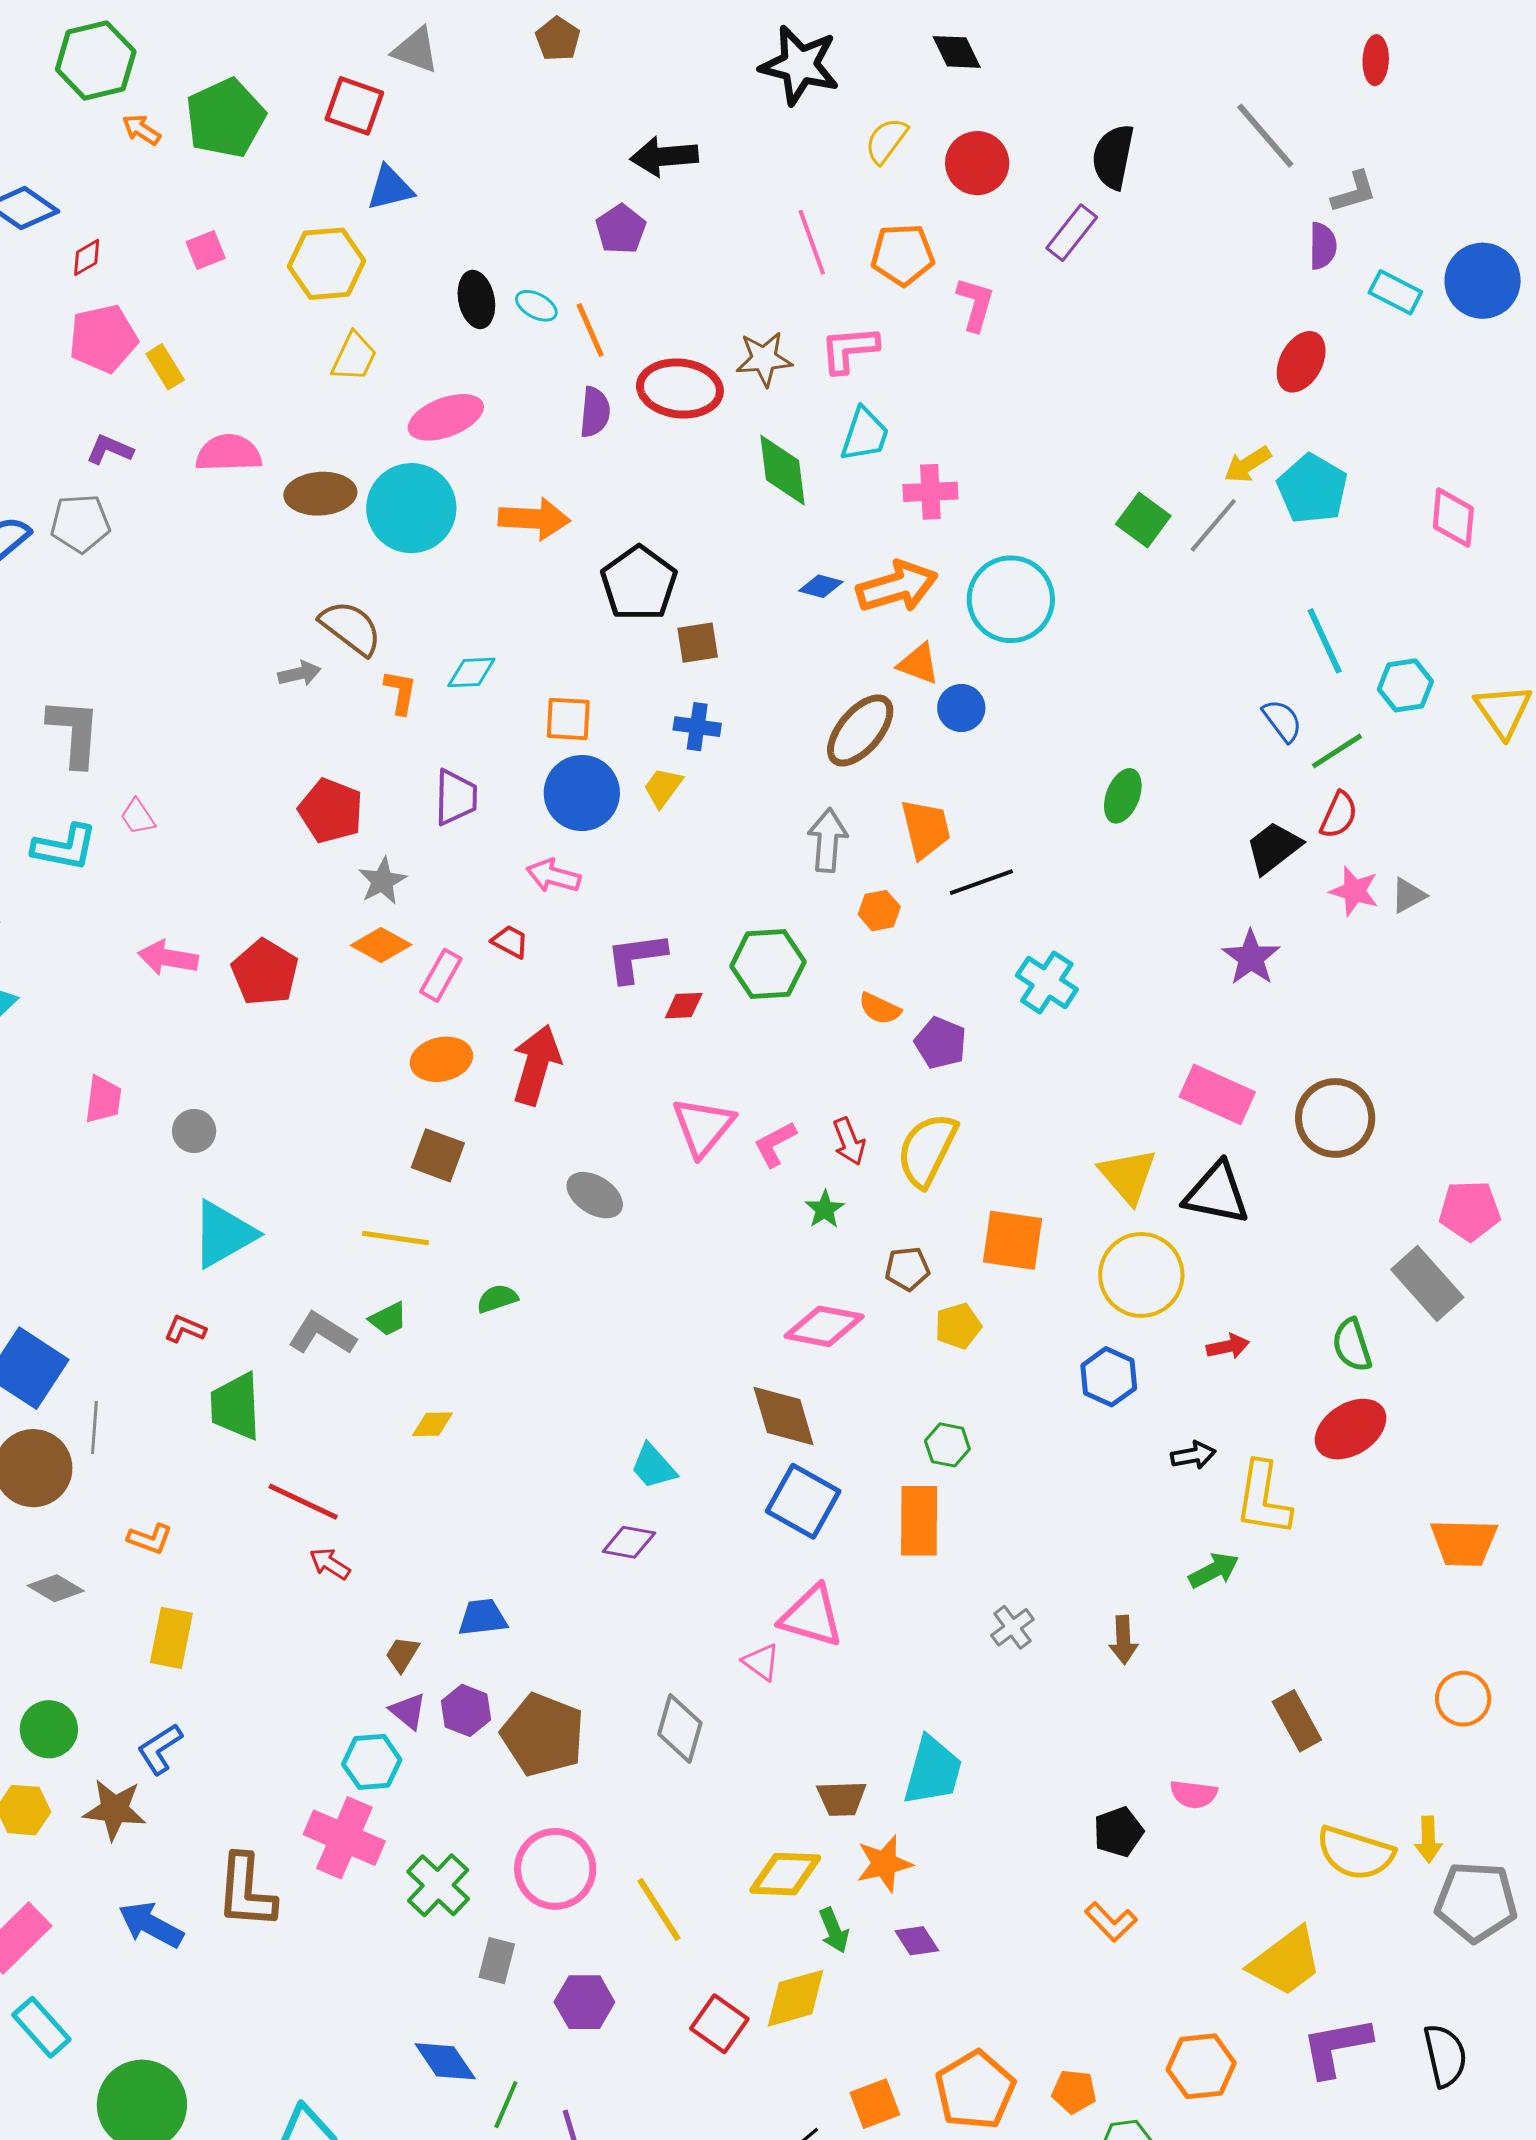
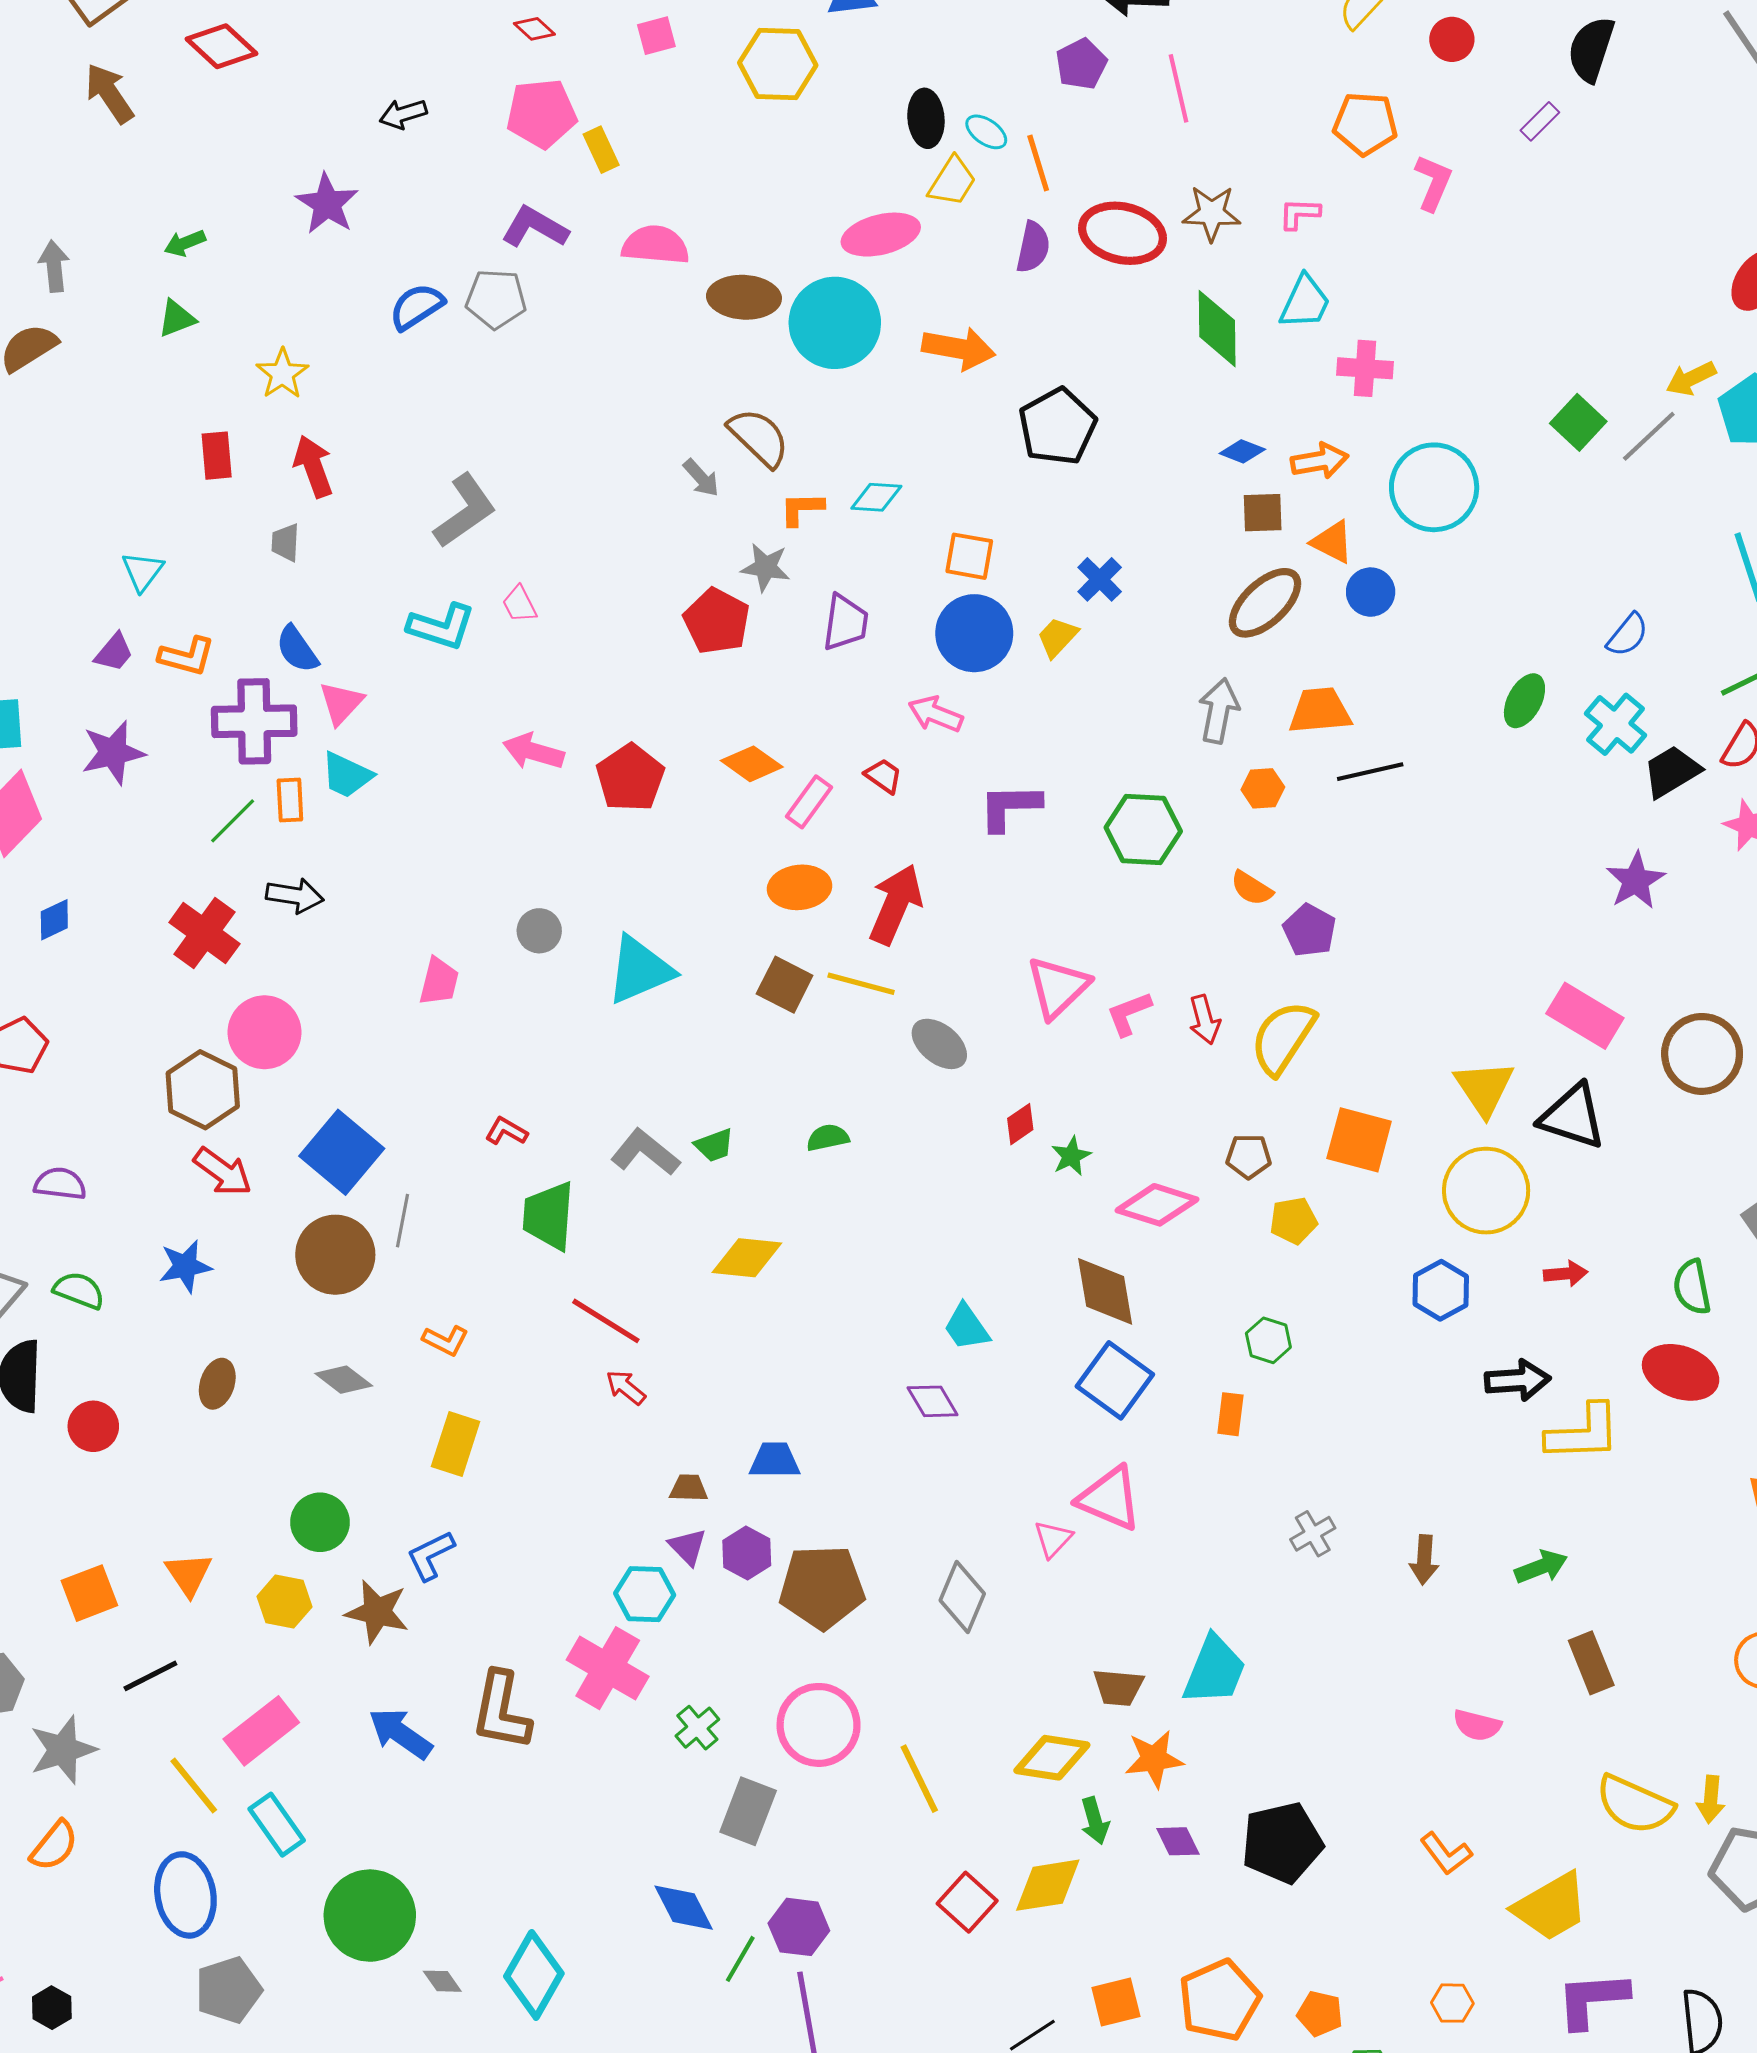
red circle: (977, 163) -> (1452, 39), size x0.7
purple rectangle: (1072, 233) -> (1540, 121), size x0.7
pink line: (812, 242) -> (1178, 88), moved
red diamond: (87, 257) -> (534, 29), turned 66
pink L-shape: (849, 349) -> (1299, 214), size x0.7
yellow trapezoid: (354, 357) -> (952, 181), moved
purple L-shape: (110, 450) -> (535, 227), size x1.4
orange arrow: (897, 587) -> (1320, 461), size x0.7
brown square: (698, 643) -> (1263, 513), moved
gray arrow: (299, 674) -> (701, 478), turned 54
orange L-shape: (400, 692) -> (802, 509), turned -108
blue semicircle: (1282, 721) -> (1628, 635), moved, turned 69
blue cross: (697, 727) -> (1100, 579), turned 30
gray L-shape: (74, 732) -> (465, 511), turned 44
orange trapezoid: (926, 829) -> (1320, 711), turned -88
gray star: (382, 881) -> (766, 567), moved, turned 30
cyan cross: (1047, 982) -> (1616, 724), moved
red diamond: (684, 1006) -> (1020, 1124), moved, turned -39
pink trapezoid: (103, 1100) -> (439, 981), moved
green star: (825, 1209) -> (1071, 1156), moved
cyan triangle: (224, 1234) -> (640, 970), moved
yellow line: (395, 1238) -> (861, 984), moved
yellow diamond: (433, 1424) -> (747, 1258), size x1.6
red ellipse: (1350, 1429) -> (1681, 1372), turned 46
black arrow: (1193, 1455) -> (1517, 1380), size x1.4
yellow L-shape: (1263, 1499) -> (1583, 1433), turned -108
orange rectangle: (919, 1521) -> (1230, 1414), size x0.6
purple diamond: (629, 1542) -> (933, 1401), turned 42
green arrow: (1214, 1570) -> (1541, 1567), moved
brown trapezoid: (402, 1654) -> (689, 1488), turned 54
pink triangle: (761, 1662) -> (1053, 1539), turned 30
brown pentagon: (543, 1735) -> (822, 1587), turned -30
black pentagon: (1118, 1832) -> (1282, 1843), moved, size x1.6
green cross: (438, 1885) -> (697, 1728), size x0.7
orange L-shape: (1111, 1922) -> (1446, 1854), moved
gray rectangle: (497, 1961) -> (748, 1811), size x1.4
purple hexagon: (584, 2002) -> (799, 1927), moved
orange hexagon: (1201, 2066) -> (1452, 2003), size x0.6

